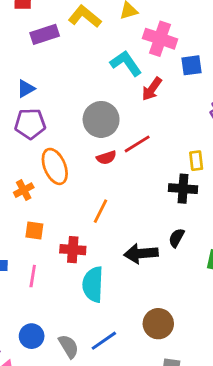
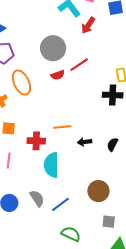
orange line: (101, 211) -> (62, 127), moved, turned 60
black semicircle: (176, 238) -> (112, 144), moved
black arrow: (141, 253) -> (85, 142), size x0.6
gray semicircle: (69, 346) -> (37, 198), moved

